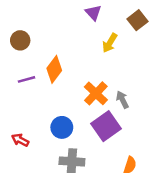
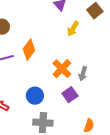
gray arrow: (122, 100) -> (83, 74), turned -136
purple square: (106, 126) -> (70, 95), size x0.7

